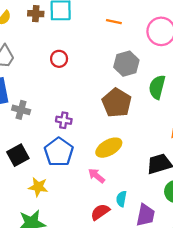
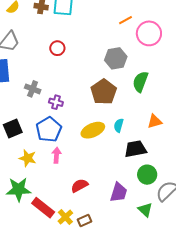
orange line: (114, 22) -> (126, 20), moved, turned -48
gray cross: (21, 110) -> (33, 89), moved
pink arrow: (96, 176) -> (57, 155), moved, turned 49
cyan semicircle: (121, 199) -> (119, 125), moved

